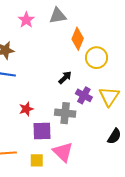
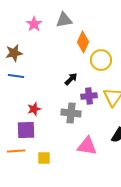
purple cross: (84, 95) -> (89, 96), turned -35
purple square: (42, 131) -> (26, 130), moved
pink triangle: (63, 152) -> (87, 146), moved, turned -35

